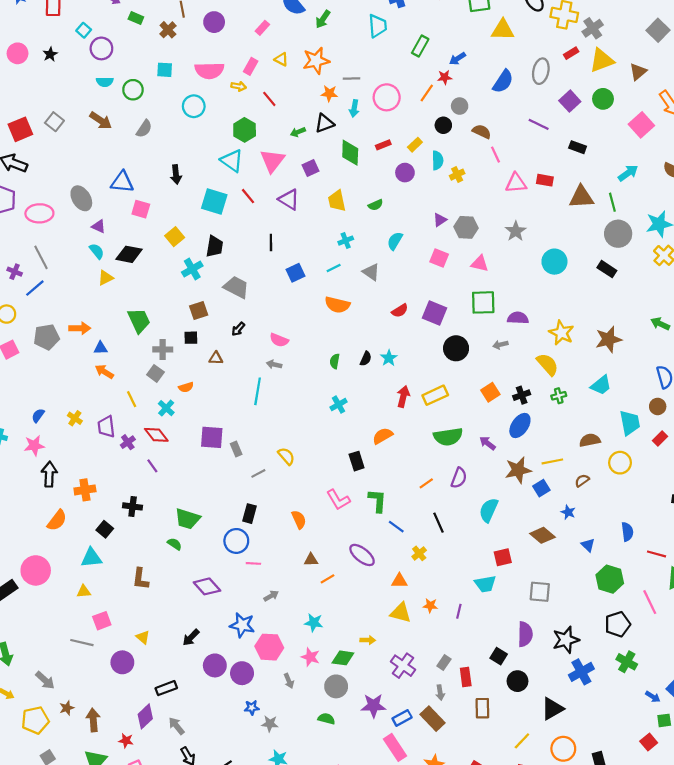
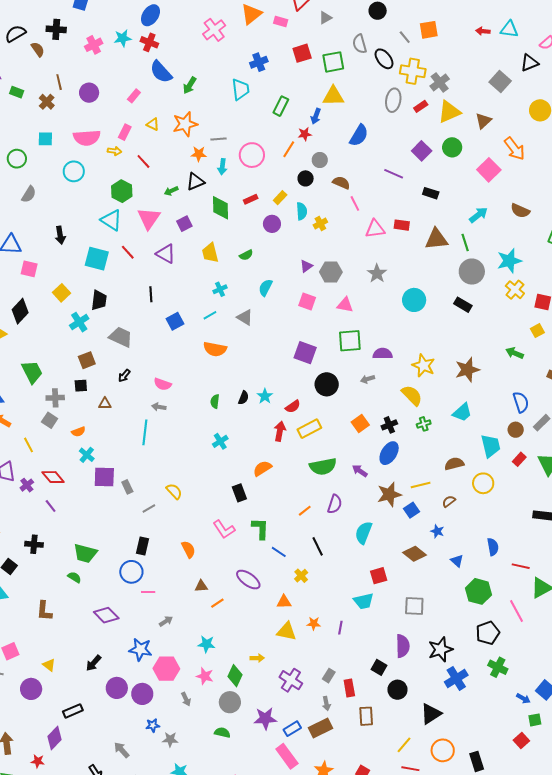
yellow triangle: (503, 30) -> (333, 96), moved
blue arrow: (458, 59) -> (316, 116), turned -35
gray ellipse: (541, 71) -> (393, 100), moved
black diamond: (129, 254) -> (20, 311), turned -55
red semicircle: (400, 311) -> (293, 407), moved
cyan cross: (166, 408) -> (87, 455), moved
green diamond: (343, 658) -> (235, 676), turned -70
brown rectangle: (433, 719) -> (321, 728), turned -70
gray arrow: (176, 726) -> (122, 750), moved

